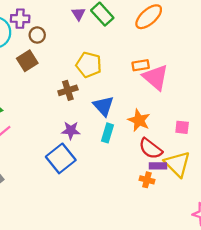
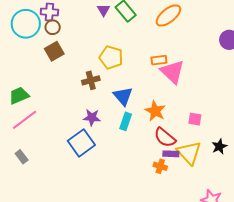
brown circle: (37, 35) -> (53, 27), moved

